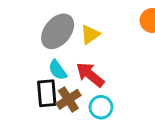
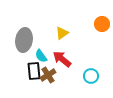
gray ellipse: (58, 31) -> (24, 40), moved, turned -30
cyan circle: (101, 107) -> (91, 76), moved

